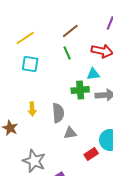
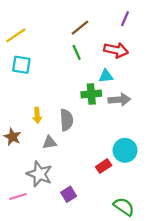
yellow line: (25, 38) -> (16, 35), moved
cyan square: (30, 64) -> (21, 65), moved
gray triangle: (70, 133) -> (50, 142), moved

